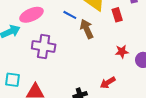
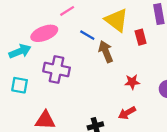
red star: (122, 52) -> (132, 82), moved
cyan square: (13, 80) -> (20, 85), moved

